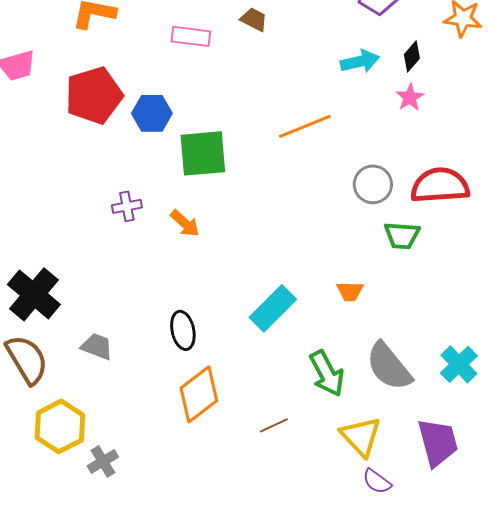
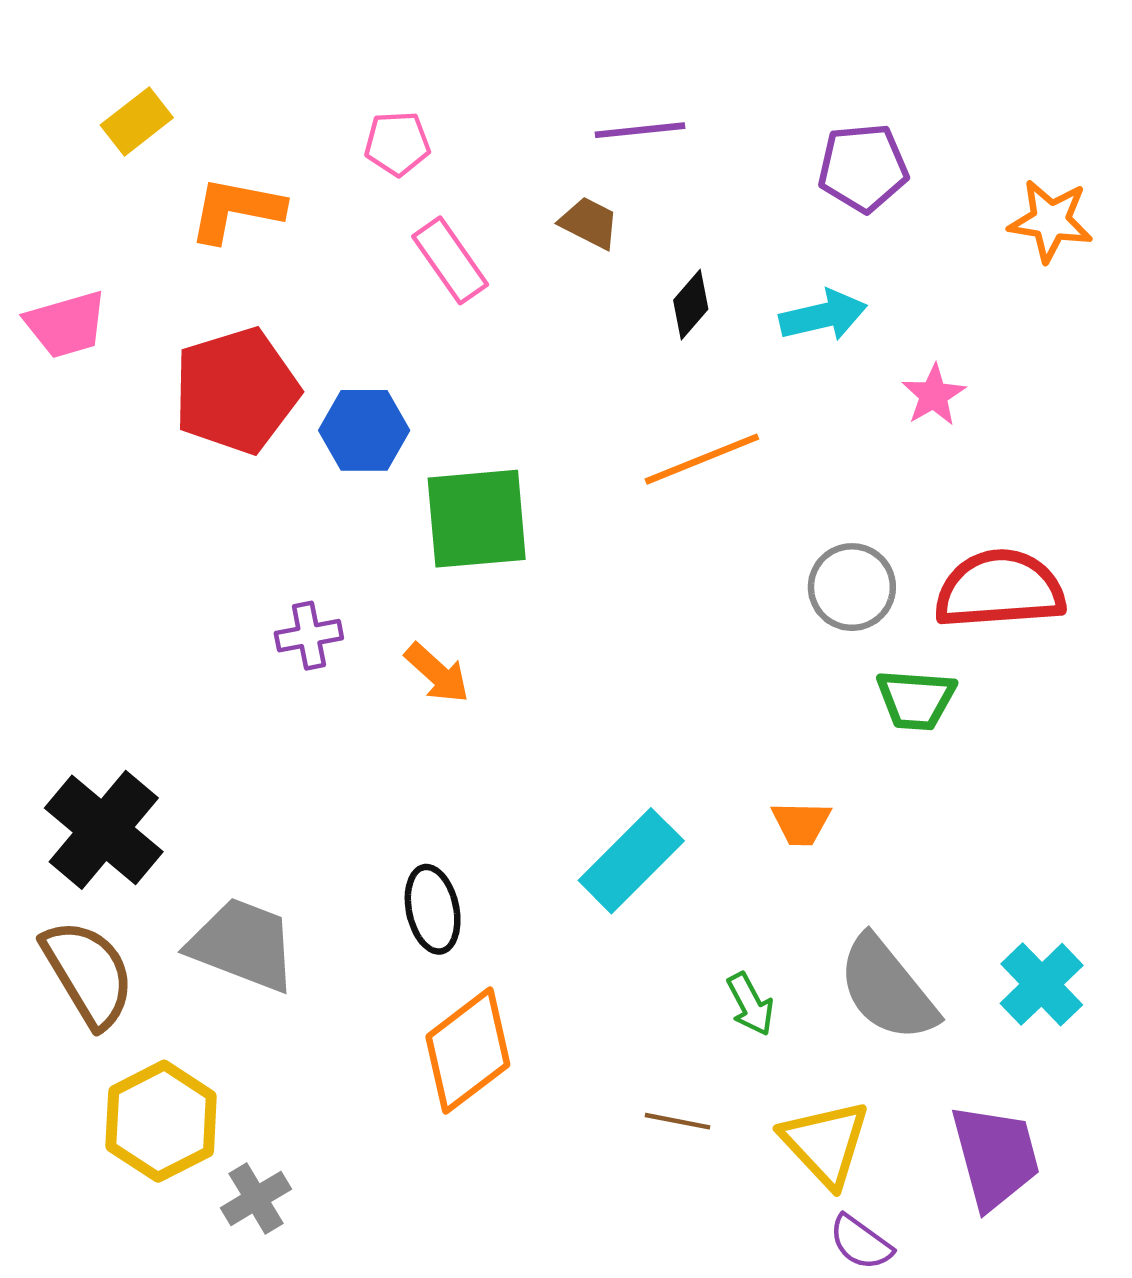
pink rectangle: (191, 36) -> (450, 260), turned 48
black diamond: (412, 56) -> (691, 305), moved
gray trapezoid: (97, 346) -> (243, 945), size x1.6
green arrow: (327, 373) -> (750, 1004), size x0.6
brown line: (274, 425) -> (678, 1121), moved, turned 36

